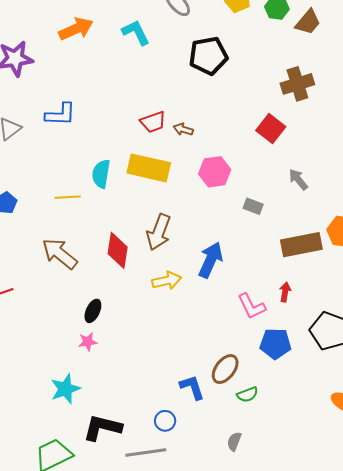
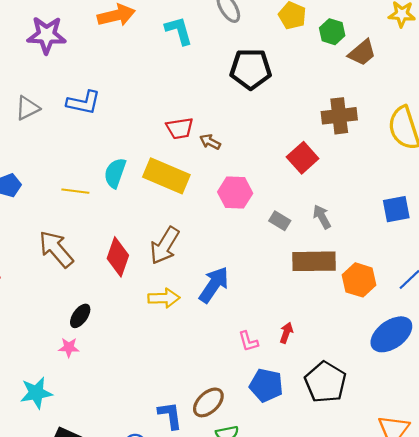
gray rectangle: (253, 206) -> (280, 221), moved
brown rectangle: (301, 245) -> (314, 261), moved
pink L-shape: (252, 306) -> (248, 341), size x0.7

